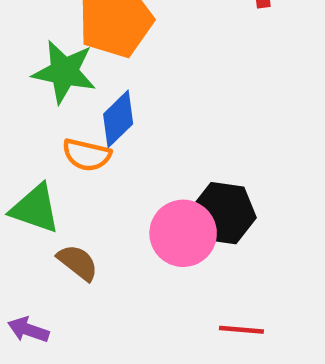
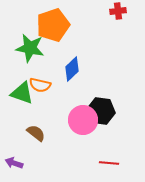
blue diamond: (118, 119) -> (72, 69), moved
green triangle: (35, 209) -> (22, 93), moved

